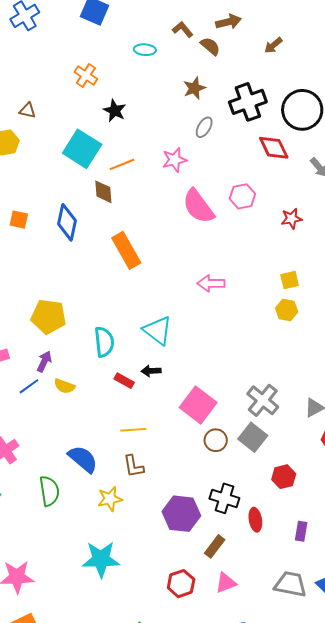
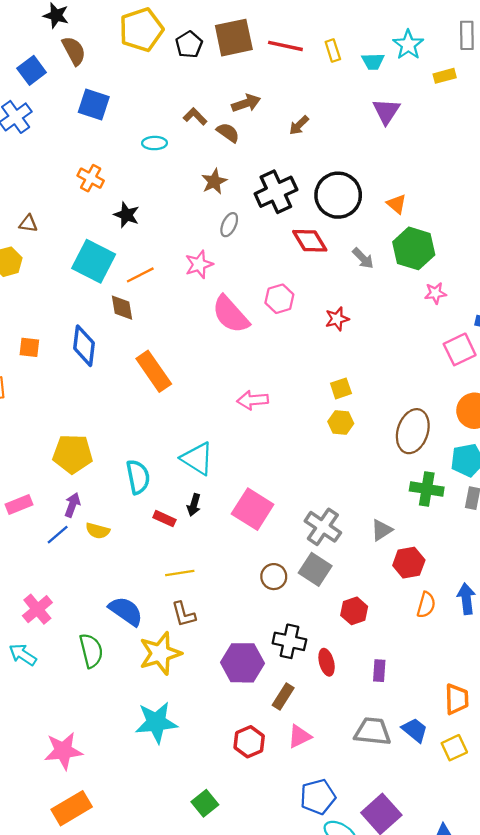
black arrow: (151, 371) -> (194, 505), turned -66
pink square: (198, 405) -> (253, 509), moved
yellow star: (110, 499) -> (160, 653), size x1.5

